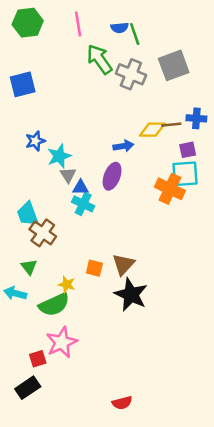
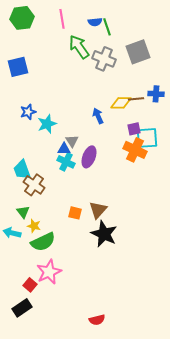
blue arrow: (123, 146) -> (98, 116), turned -105
purple square: (188, 150) -> (134, 129), moved
gray triangle: (68, 175) -> (72, 141), moved
purple ellipse: (112, 176) -> (89, 157), moved
yellow star: (67, 284) -> (34, 226), moved
red square: (38, 359) -> (30, 285), turned -32

